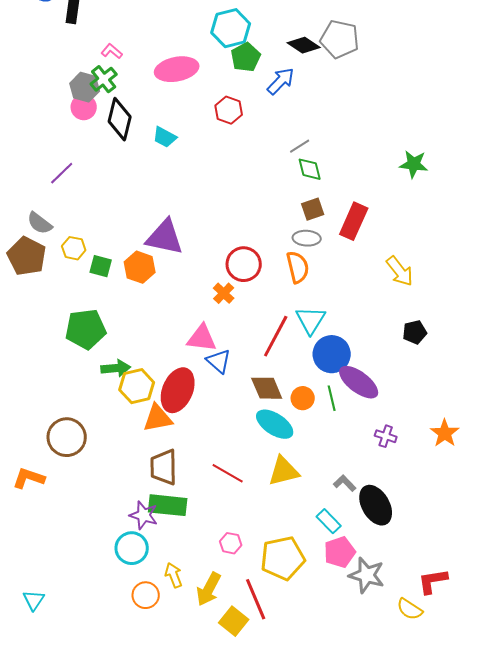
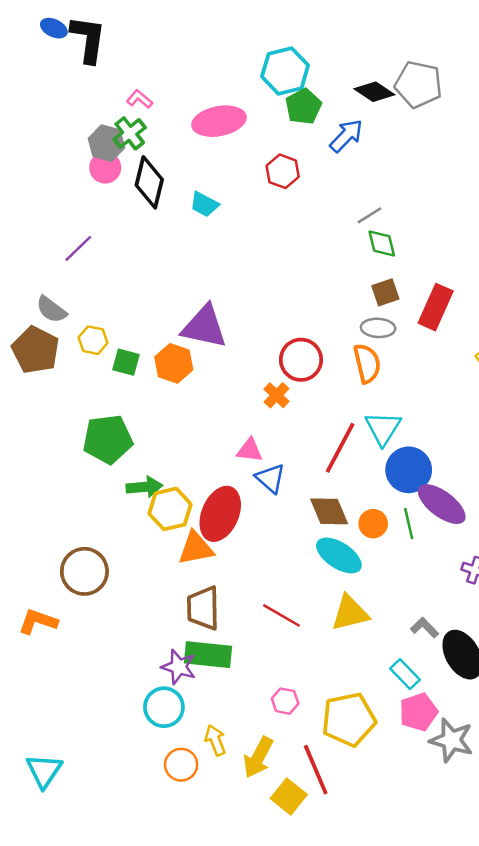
pink triangle: (202, 338) -> (250, 450), size x0.7
cyan triangle: (34, 600) -> (44, 771), size x1.4

